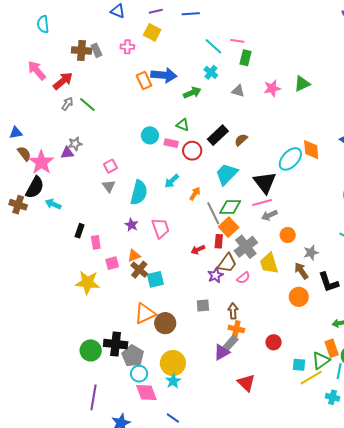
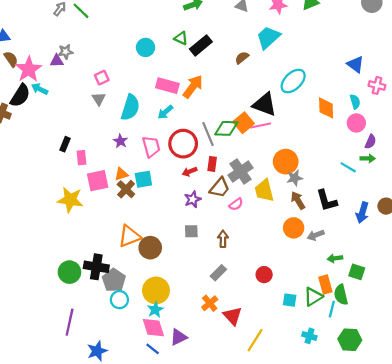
black rectangle: (218, 135) -> (201, 45), moved
pink rectangle: (171, 143) -> (167, 86), moved, size x1.5
orange diamond: (311, 150) -> (326, 108), moved
red circle: (192, 151) -> (183, 144), moved, size x1.4
cyan trapezoid: (227, 174) -> (268, 37), moved
cyan arrow: (172, 181) -> (165, 112), moved
black triangle: (265, 182) -> (265, 104), turned -35
orange arrow: (195, 194) -> (193, 87), moved, size x1.6
cyan arrow: (53, 204) -> (40, 89), moved
gray arrow: (269, 215) -> (316, 235), moved
orange square: (229, 227) -> (244, 123), moved
orange circle: (288, 235) -> (286, 162), size x1.5
gray star: (311, 253) -> (295, 178), moved
pink square: (112, 263) -> (98, 181), size x1.5
purple star: (215, 275) -> (193, 199), moved
cyan square: (155, 279) -> (143, 179), moved
black L-shape: (329, 282) -> (327, 200), moved
orange cross: (236, 329) -> (210, 303), moved, turned 35
purple triangle: (222, 352) -> (179, 337), moved
yellow line: (311, 378) -> (255, 340), moved, turned -30
pink diamond: (146, 393) -> (153, 328), moved
cyan cross: (333, 397) -> (309, 336), moved

